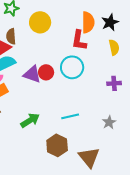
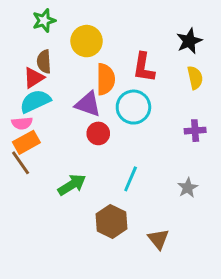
orange semicircle: (88, 22) -> (106, 79), moved
red circle: (46, 72) -> (98, 133), moved
purple triangle: (32, 74) -> (88, 104), moved
cyan line: (70, 116) -> (131, 179), turned -54
brown triangle: (89, 157) -> (158, 239), size x0.7

